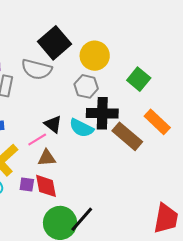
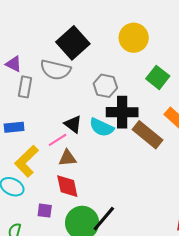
yellow circle: (95, 56) -> (134, 38), moved
purple square: (27, 184) -> (45, 211), moved

